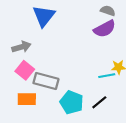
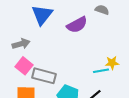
purple semicircle: (105, 29) -> (77, 25), moved

